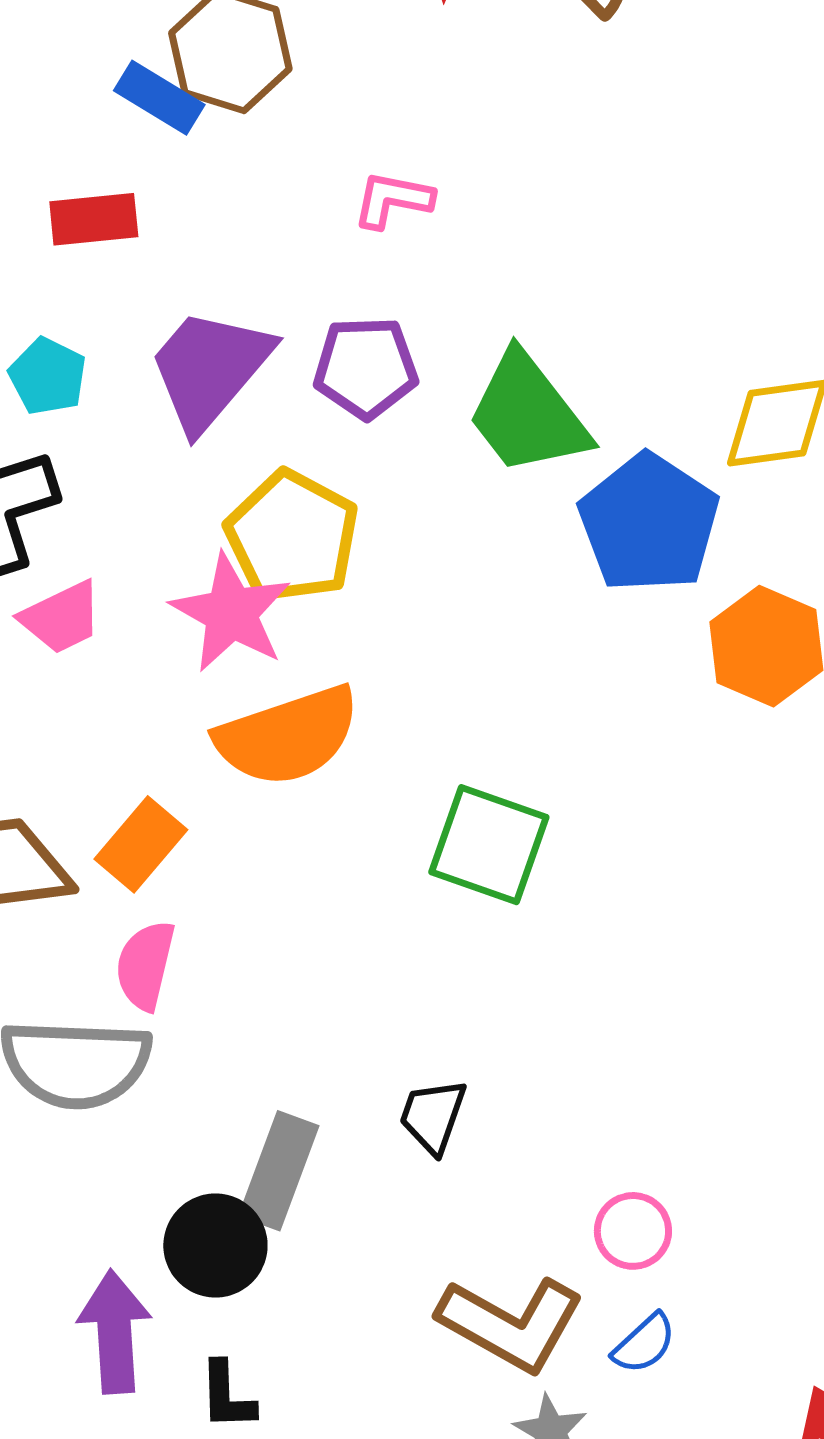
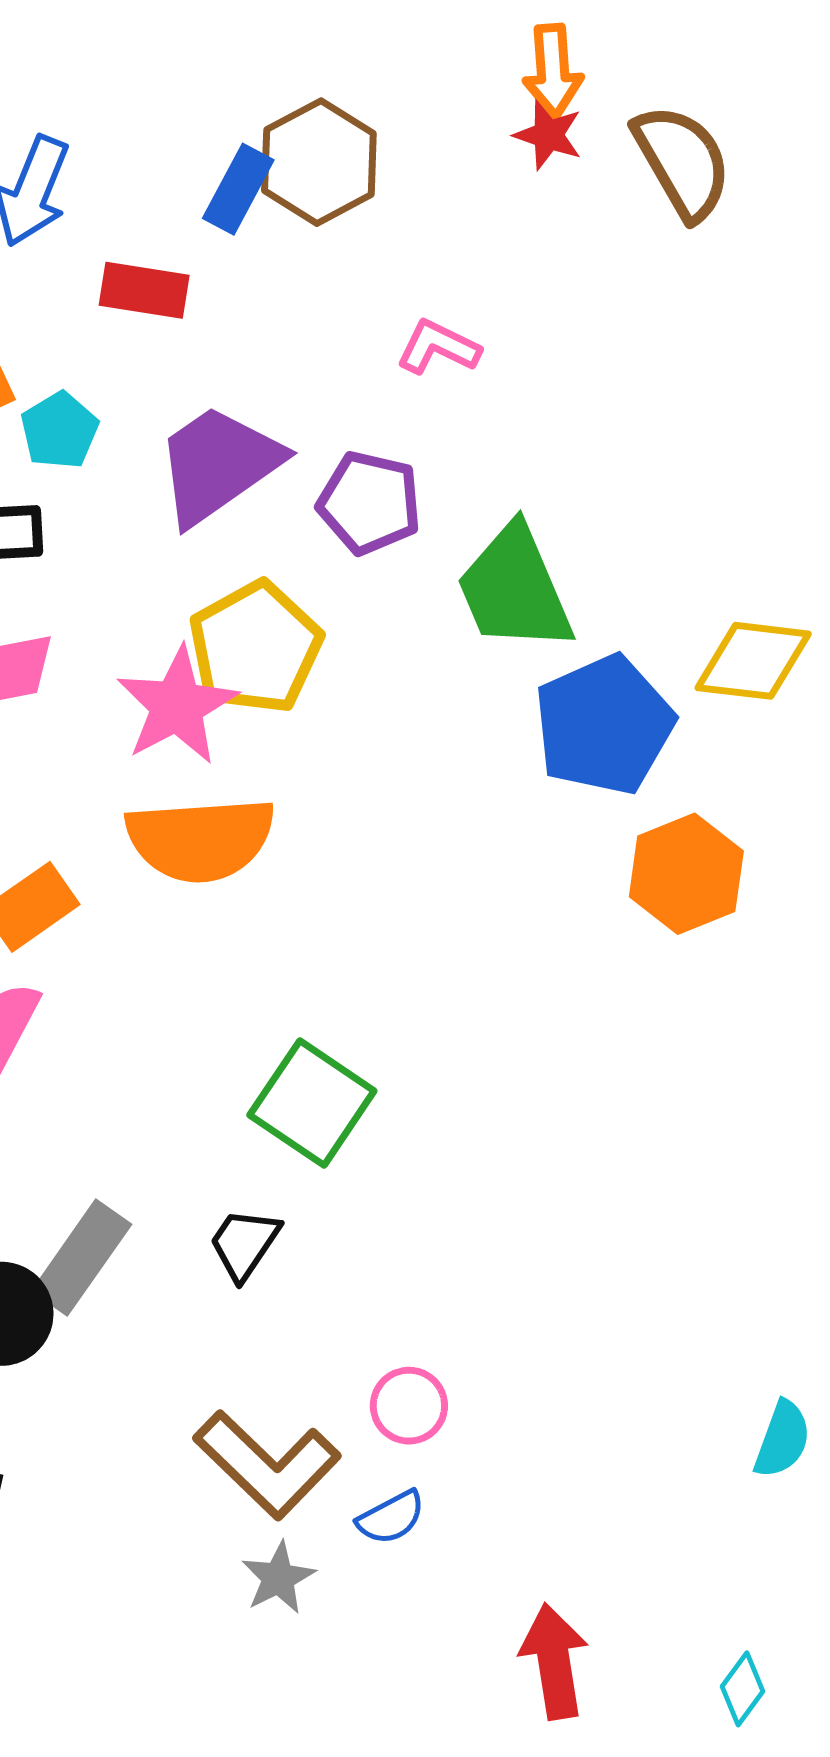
blue rectangle: (159, 98) -> (238, 189), turned 72
green square: (489, 845) -> (312, 1103), moved

